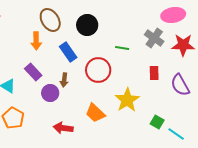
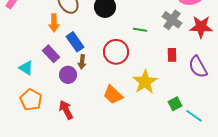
blue rectangle: (68, 52) -> (75, 42), moved
green square: (157, 122) -> (175, 104), turned 32
red arrow: (63, 128) -> (66, 110), moved, turned 54

